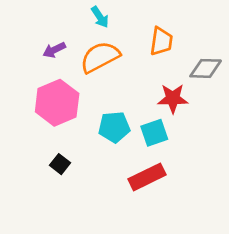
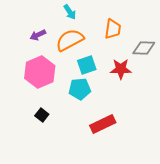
cyan square: (154, 133) -> (87, 65), moved

